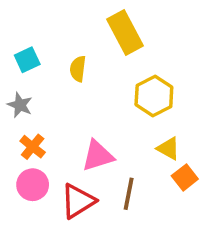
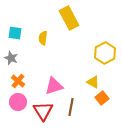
cyan square: (27, 60) -> (15, 33), turned 32
yellow hexagon: (154, 96) -> (105, 53), moved
red triangle: (78, 201) -> (43, 111), turned -30

